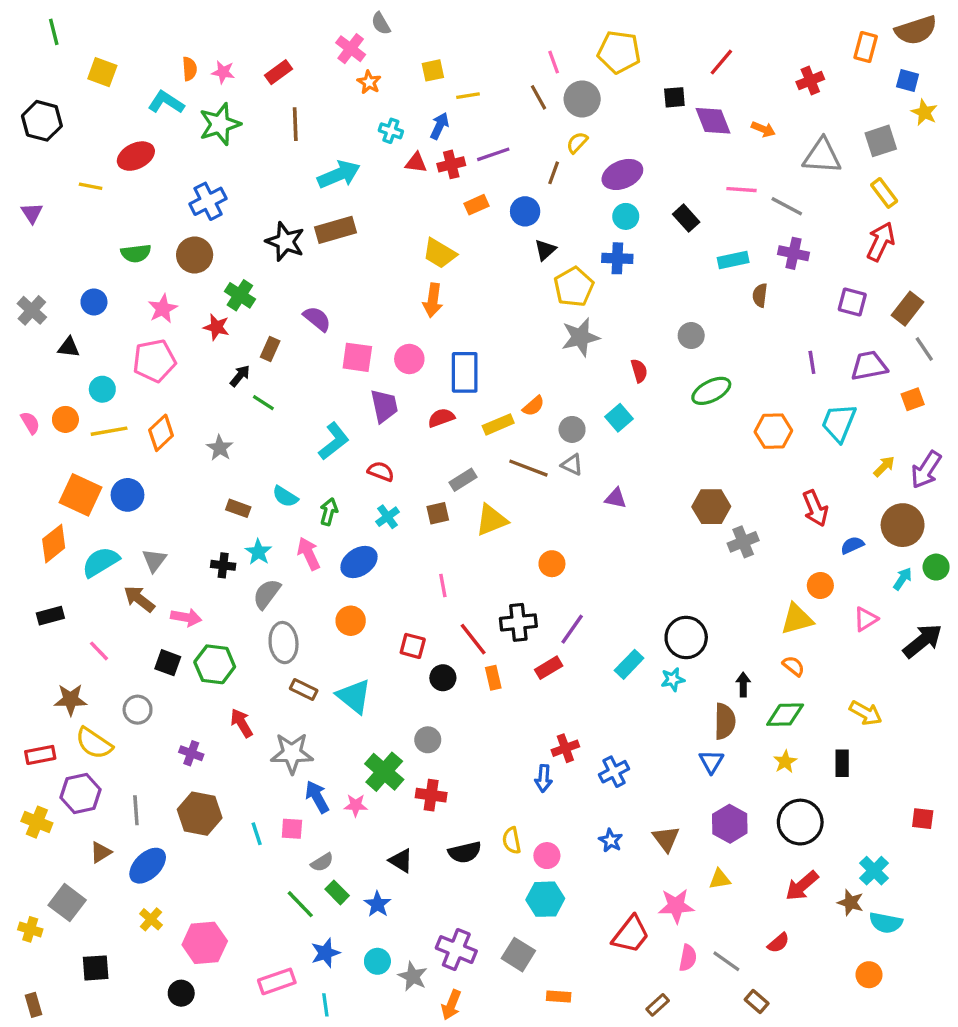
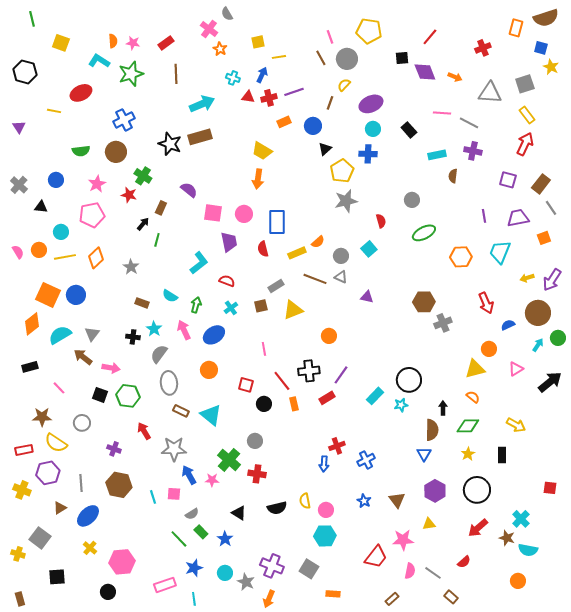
green line: (263, 403) -> (157, 240), turned 72
red semicircle: (441, 418) -> (263, 249), turned -84
yellow arrow: (884, 466) -> (527, 278), turned -152

